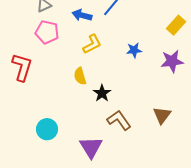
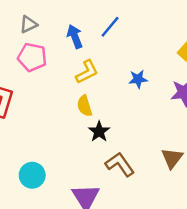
blue arrow: (82, 15) -> (75, 37), turned 54
yellow semicircle: (80, 76) -> (84, 106), moved

